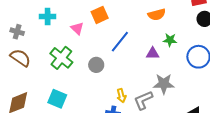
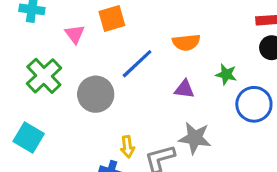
orange semicircle: (157, 15) -> (186, 42), moved
green star: (170, 40) -> (226, 74), moved
gray circle: (96, 65) -> (96, 94), size x1.5

